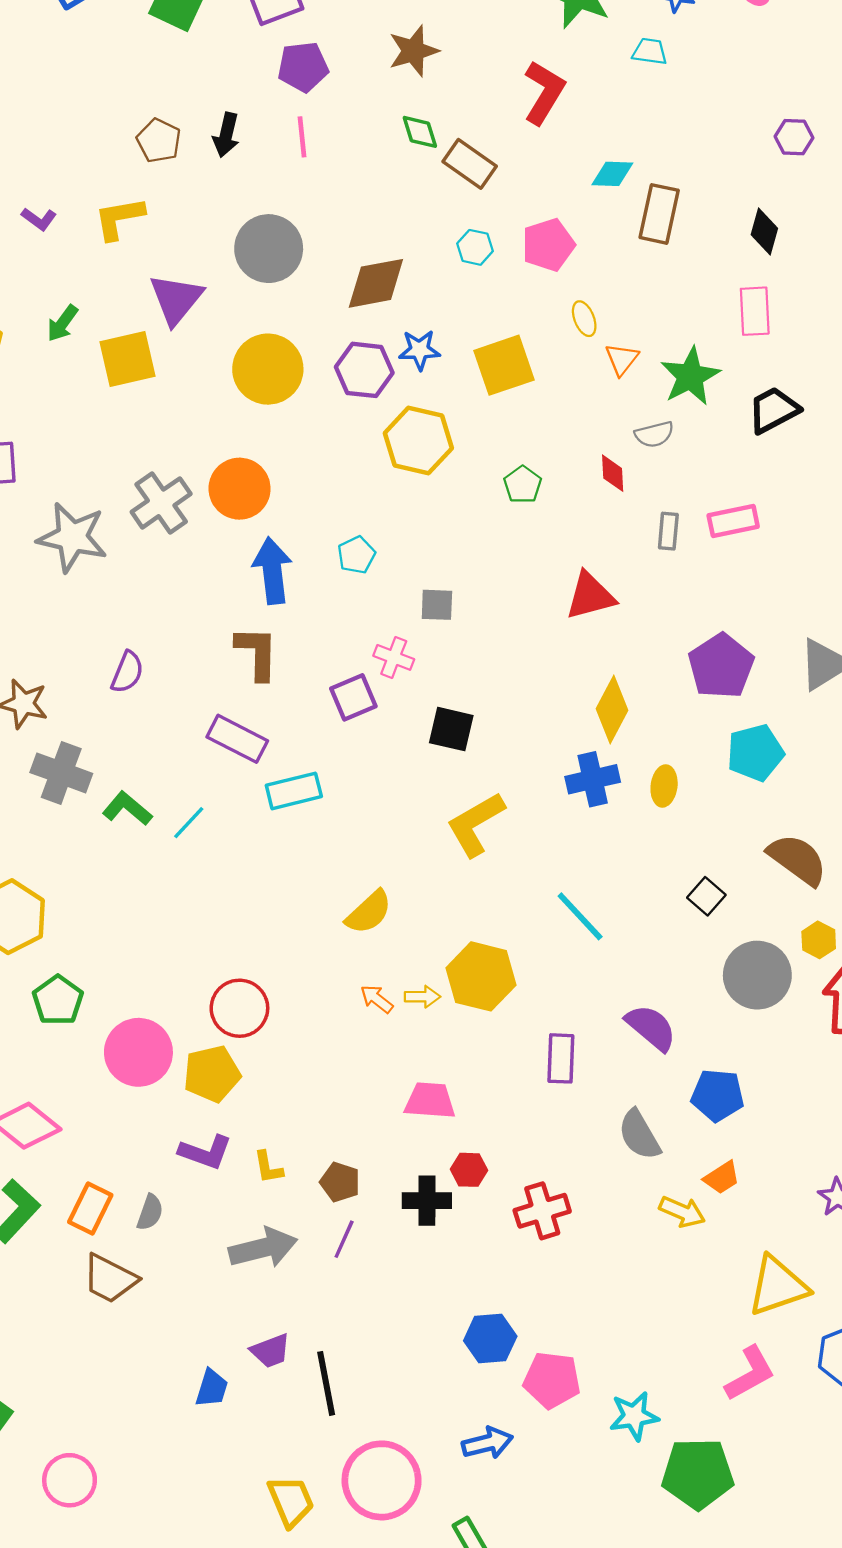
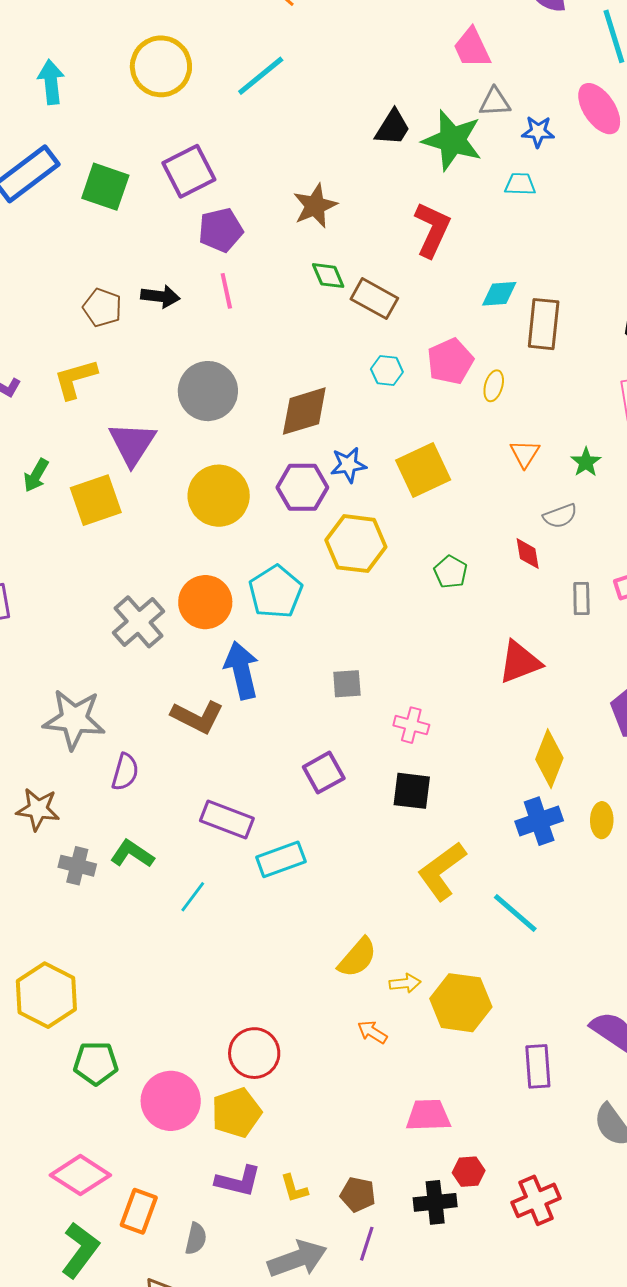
black arrow: (226, 135) -> (160, 296), turned -90
yellow ellipse: (584, 319) -> (494, 386), moved, turned 44
green star: (690, 376) -> (586, 462), size x0.6
gray star: (72, 537) -> (74, 719), moved
cyan pentagon: (356, 555) -> (276, 592), moved, size x1.6
gray square: (437, 605) -> (347, 684), moved
brown L-shape: (257, 653) -> (197, 717), moved, turned 122
pink cross: (394, 657) -> (411, 725), moved
gray cross: (61, 773) -> (77, 866), size x0.7
green L-shape: (127, 809) -> (132, 854), moved
cyan line: (580, 916) -> (515, 913), moved
yellow arrow: (422, 997) -> (405, 983), moved
green pentagon: (58, 1000) -> (96, 1063), turned -30
orange rectangle: (90, 1208) -> (139, 1211), moved

